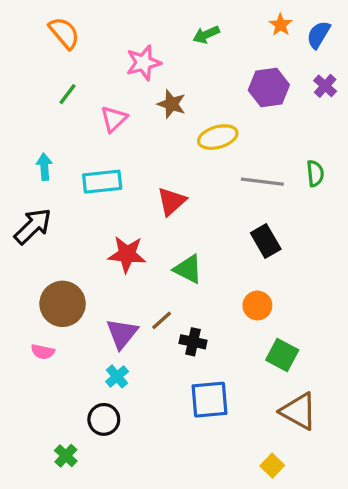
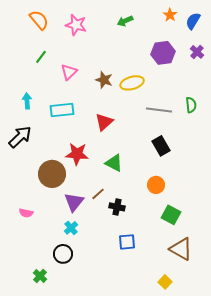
pink star: (143, 63) -> (76, 25), moved, turned 30
brown star: (172, 104) -> (104, 80), moved
brown circle: (63, 304) -> (52, 174), moved
blue square: (210, 400) -> (127, 242), size x0.7

